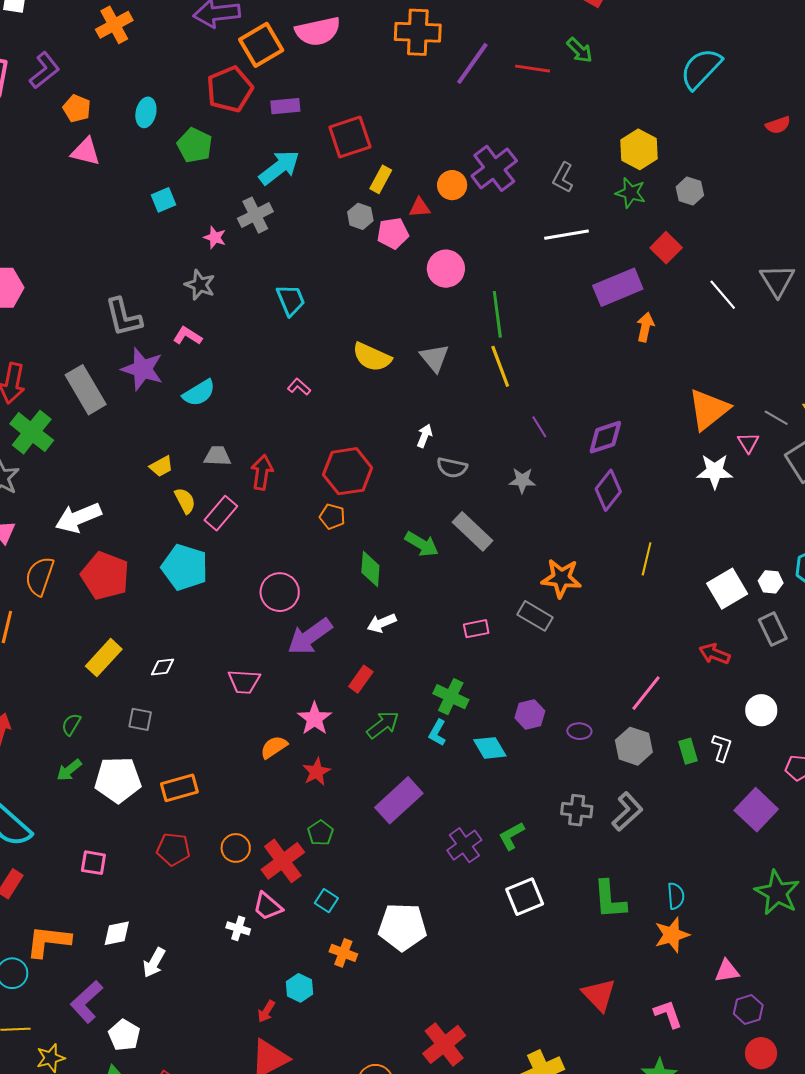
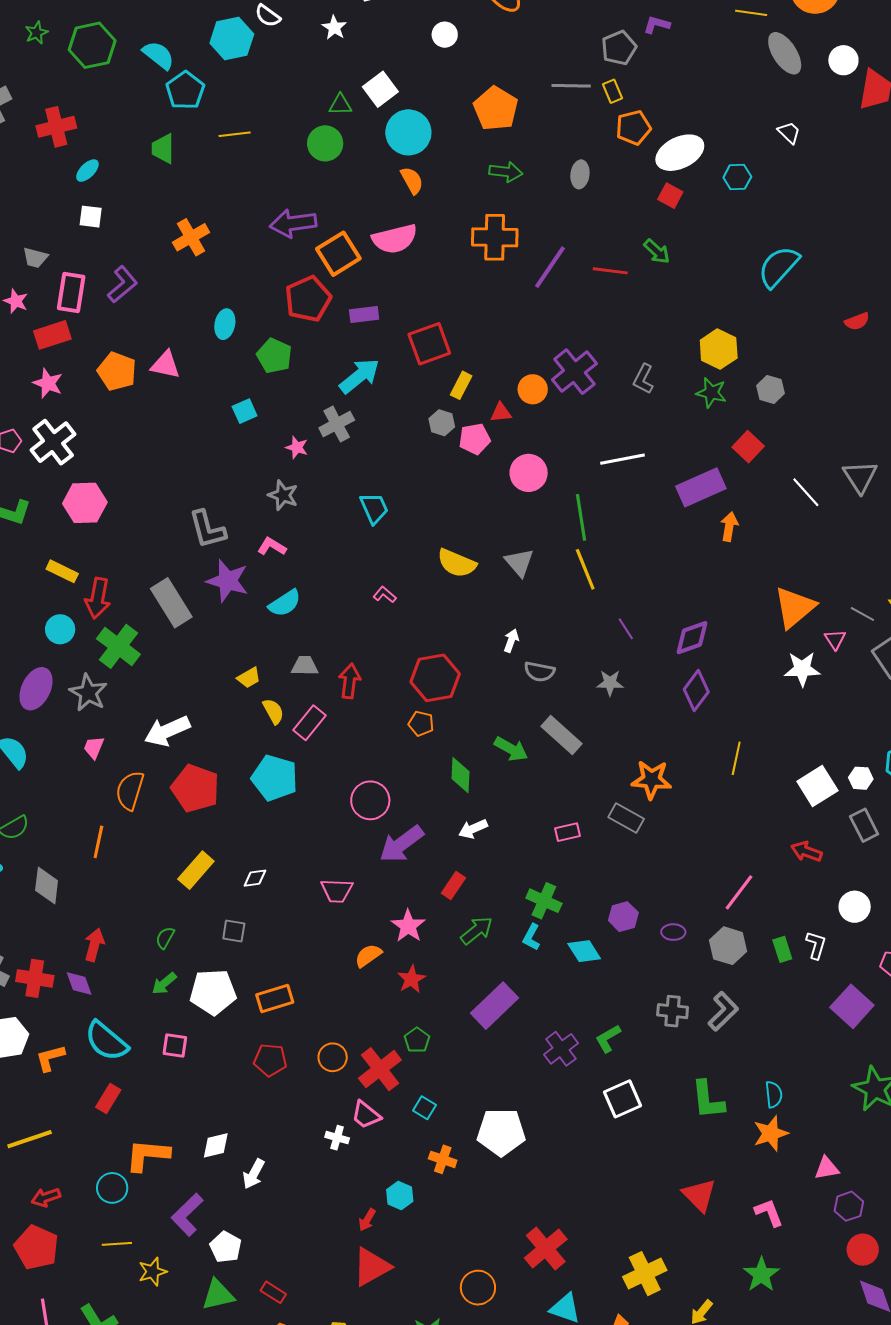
orange pentagon: (77, 108) -> (117, 371), moved, size x1.4
white line: (566, 235) -> (623, 459), moved
pink square: (93, 863) -> (175, 1046), moved

